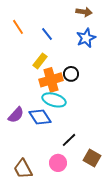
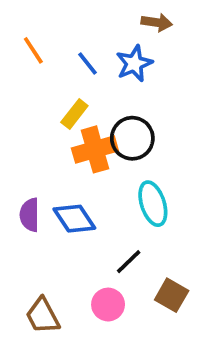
blue star: (86, 38) -> (134, 64), moved
black circle: (71, 74) -> (132, 138), size x1.5
cyan ellipse: (54, 100) -> (153, 204), moved, turned 55
purple semicircle: (16, 115) -> (30, 215), turned 138

